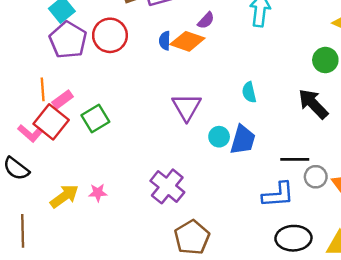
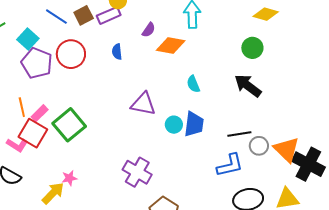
orange diamond: (187, 41) -> (171, 45), moved
purple triangle: (187, 107) -> (143, 104), turned -40
green square: (95, 118) -> (69, 125), size x1.4
pink star: (98, 193) -> (69, 178), moved

